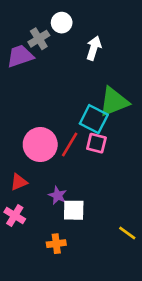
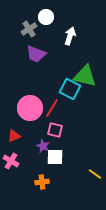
purple trapezoid: (20, 56) -> (36, 54), moved, turned -140
green triangle: (114, 102) -> (85, 76), turned 35
pink square: (96, 143) -> (55, 130), moved

